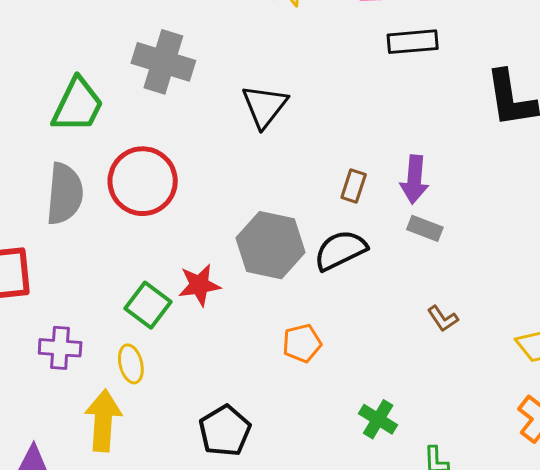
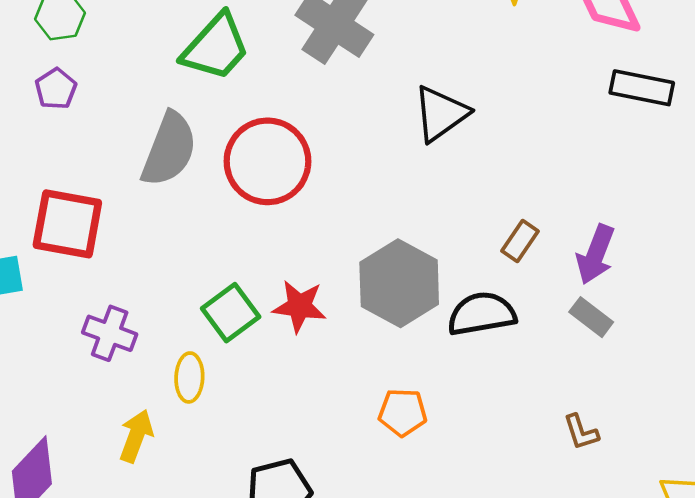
yellow arrow: (103, 421) -> (136, 436), size x0.7

